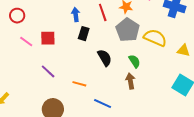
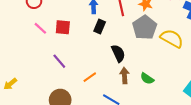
green semicircle: (134, 61) -> (147, 79), moved, turned 152
brown arrow: (130, 81) -> (124, 76), moved
orange line: (79, 84) -> (90, 77), turned -56

